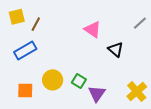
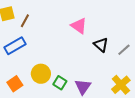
gray line: (140, 23) -> (124, 50), moved
green square: (79, 81) -> (60, 83), moved
orange square: (25, 90) -> (15, 84), turned -35

